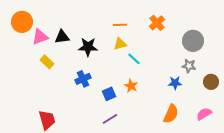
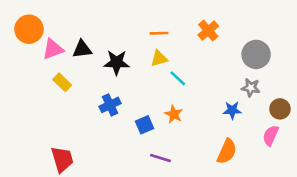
pink semicircle: (204, 114) -> (271, 135), moved, turned -35
purple line: (110, 119) -> (160, 158), moved, turned 49

